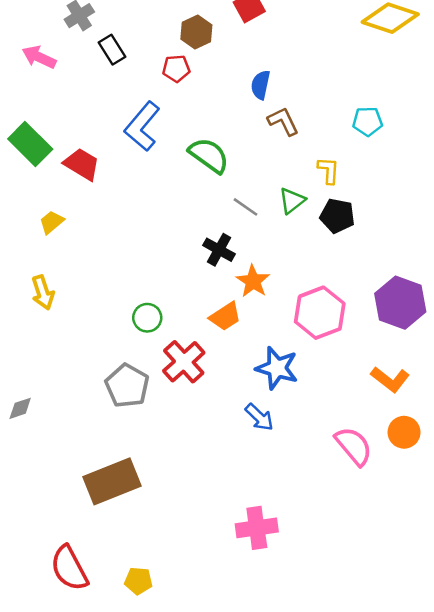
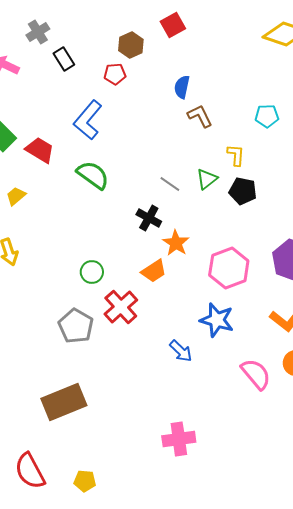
green semicircle: (209, 155) -> (93, 175), moved
blue star: (277, 368) -> (217, 320), moved

